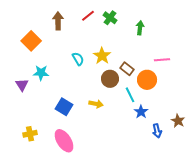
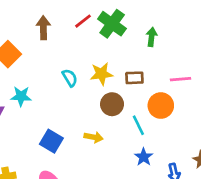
green cross: (110, 18) -> (112, 24), size x1.5
yellow star: (102, 56) -> (101, 74), turned 30
brown rectangle: (127, 69) -> (134, 78), moved, turned -40
blue star: (141, 112) -> (144, 157), moved

